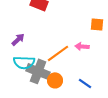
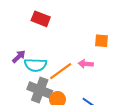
cyan semicircle: (24, 62) -> (36, 65), moved

